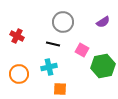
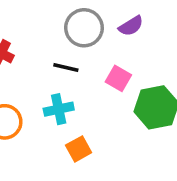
purple semicircle: (103, 22) -> (131, 26), moved
orange square: (60, 89) -> (79, 149), turned -32

